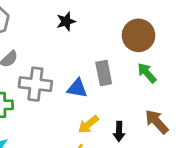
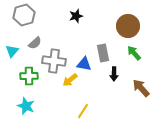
yellow arrow: (88, 124) -> (70, 80), moved
black arrow: (119, 131) -> (114, 74), moved

